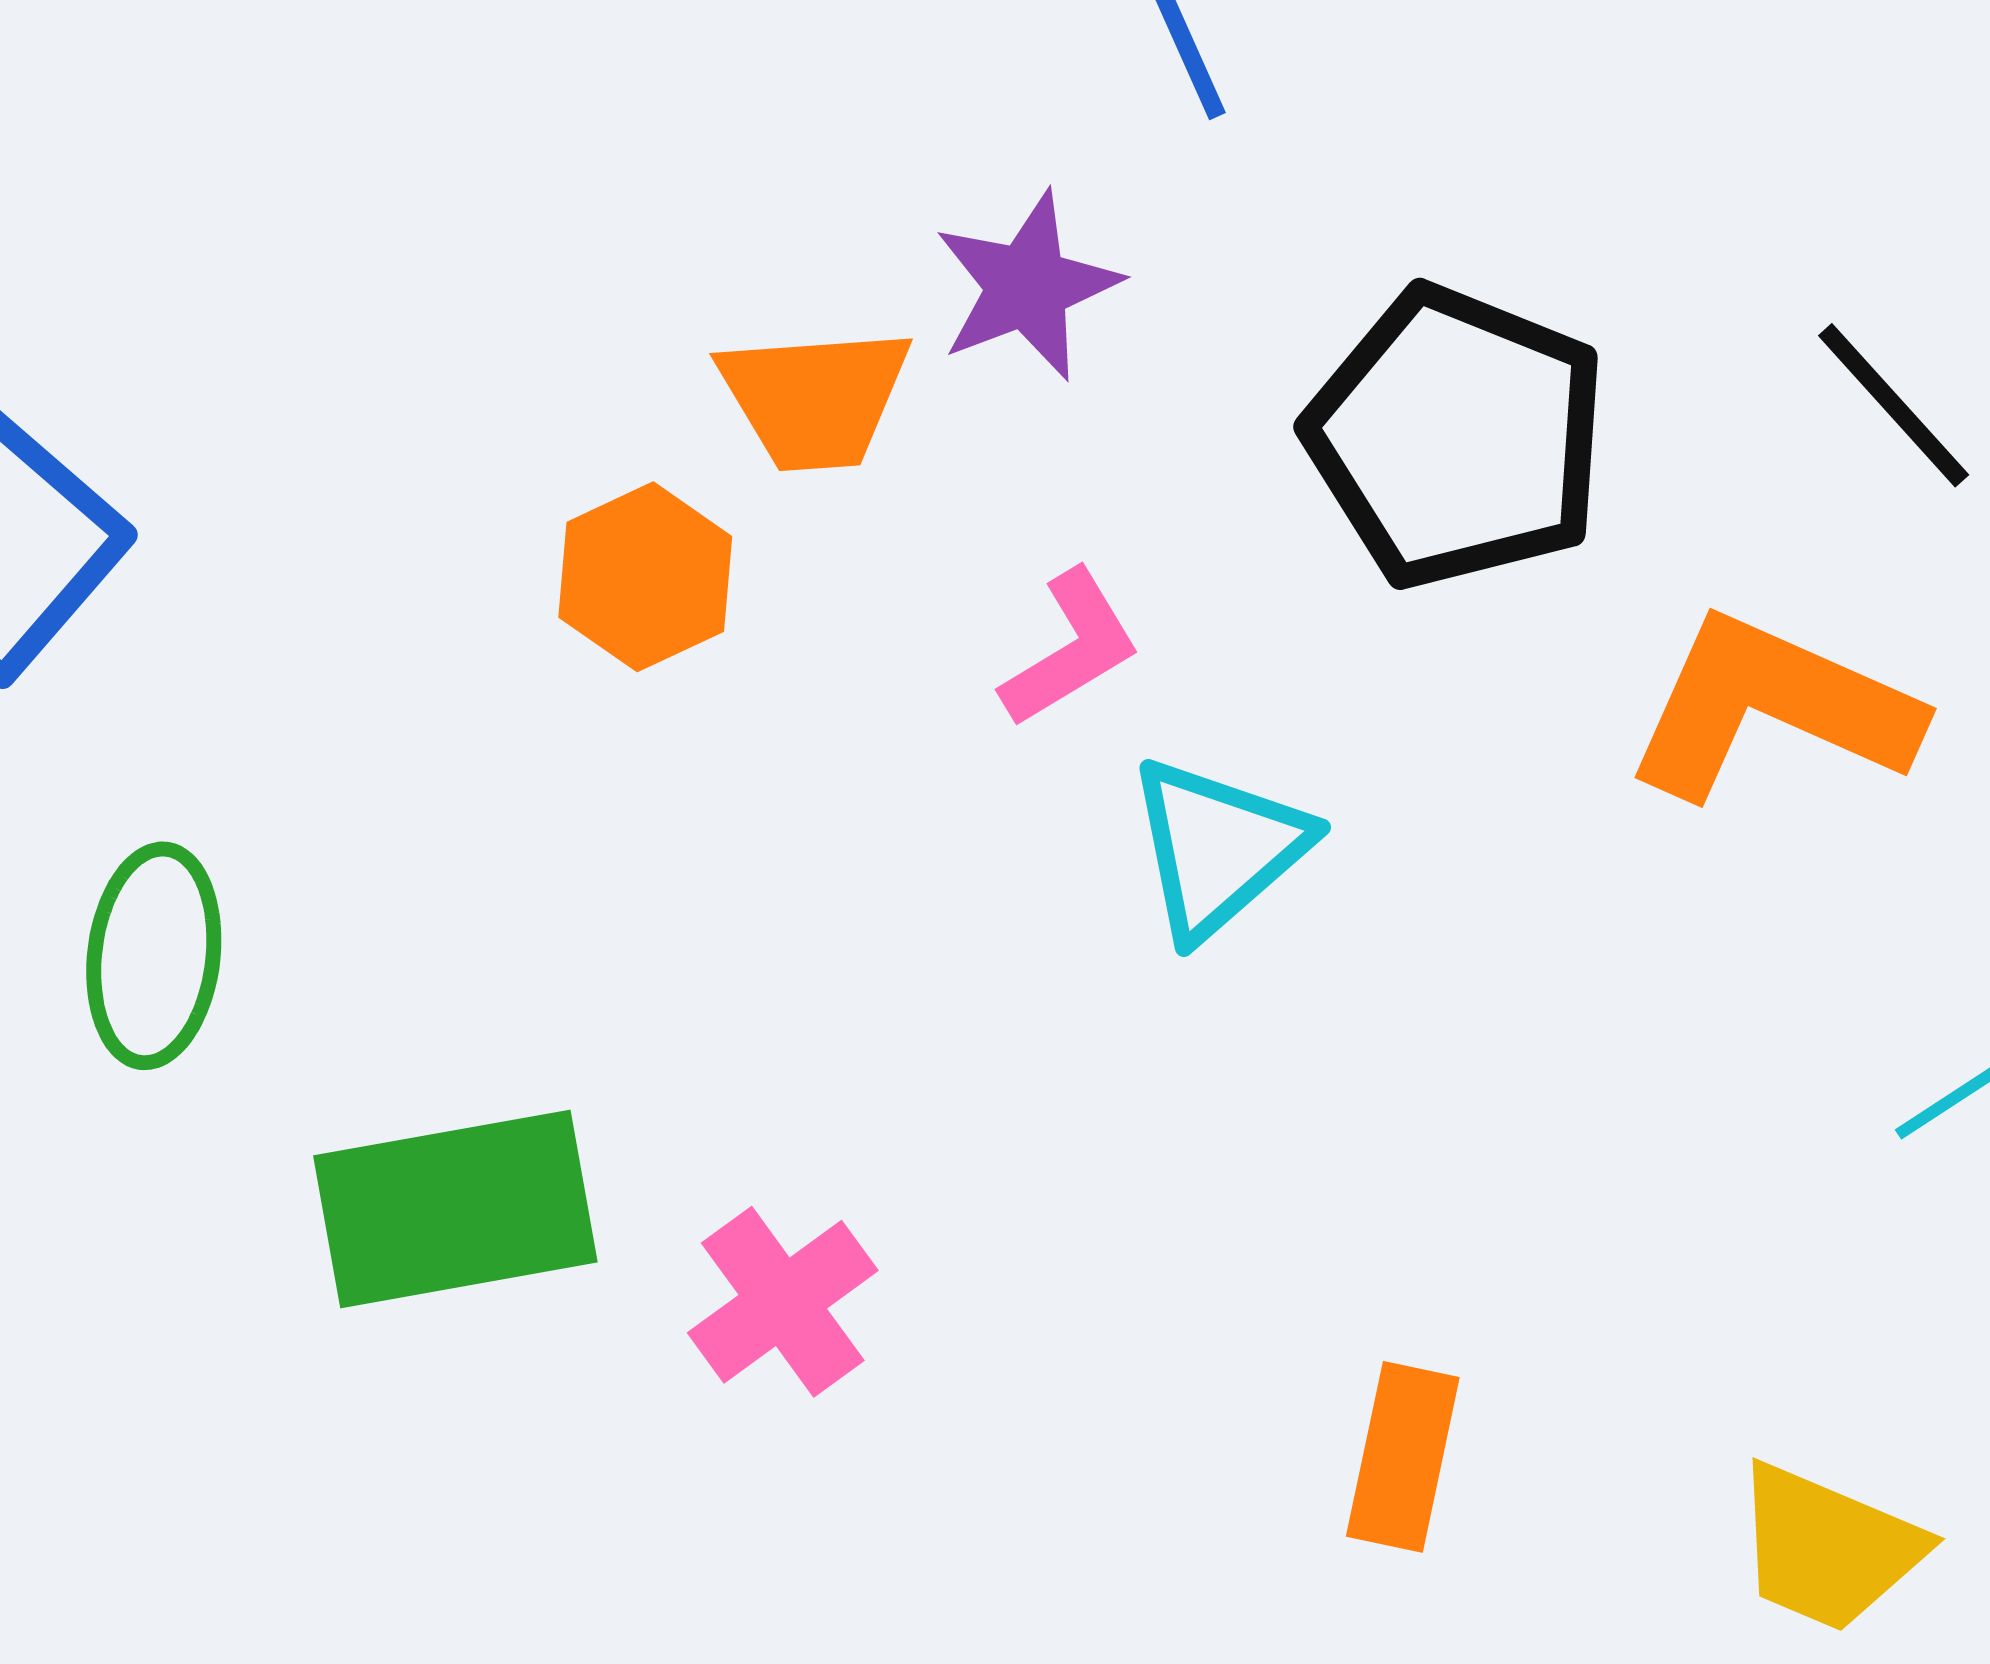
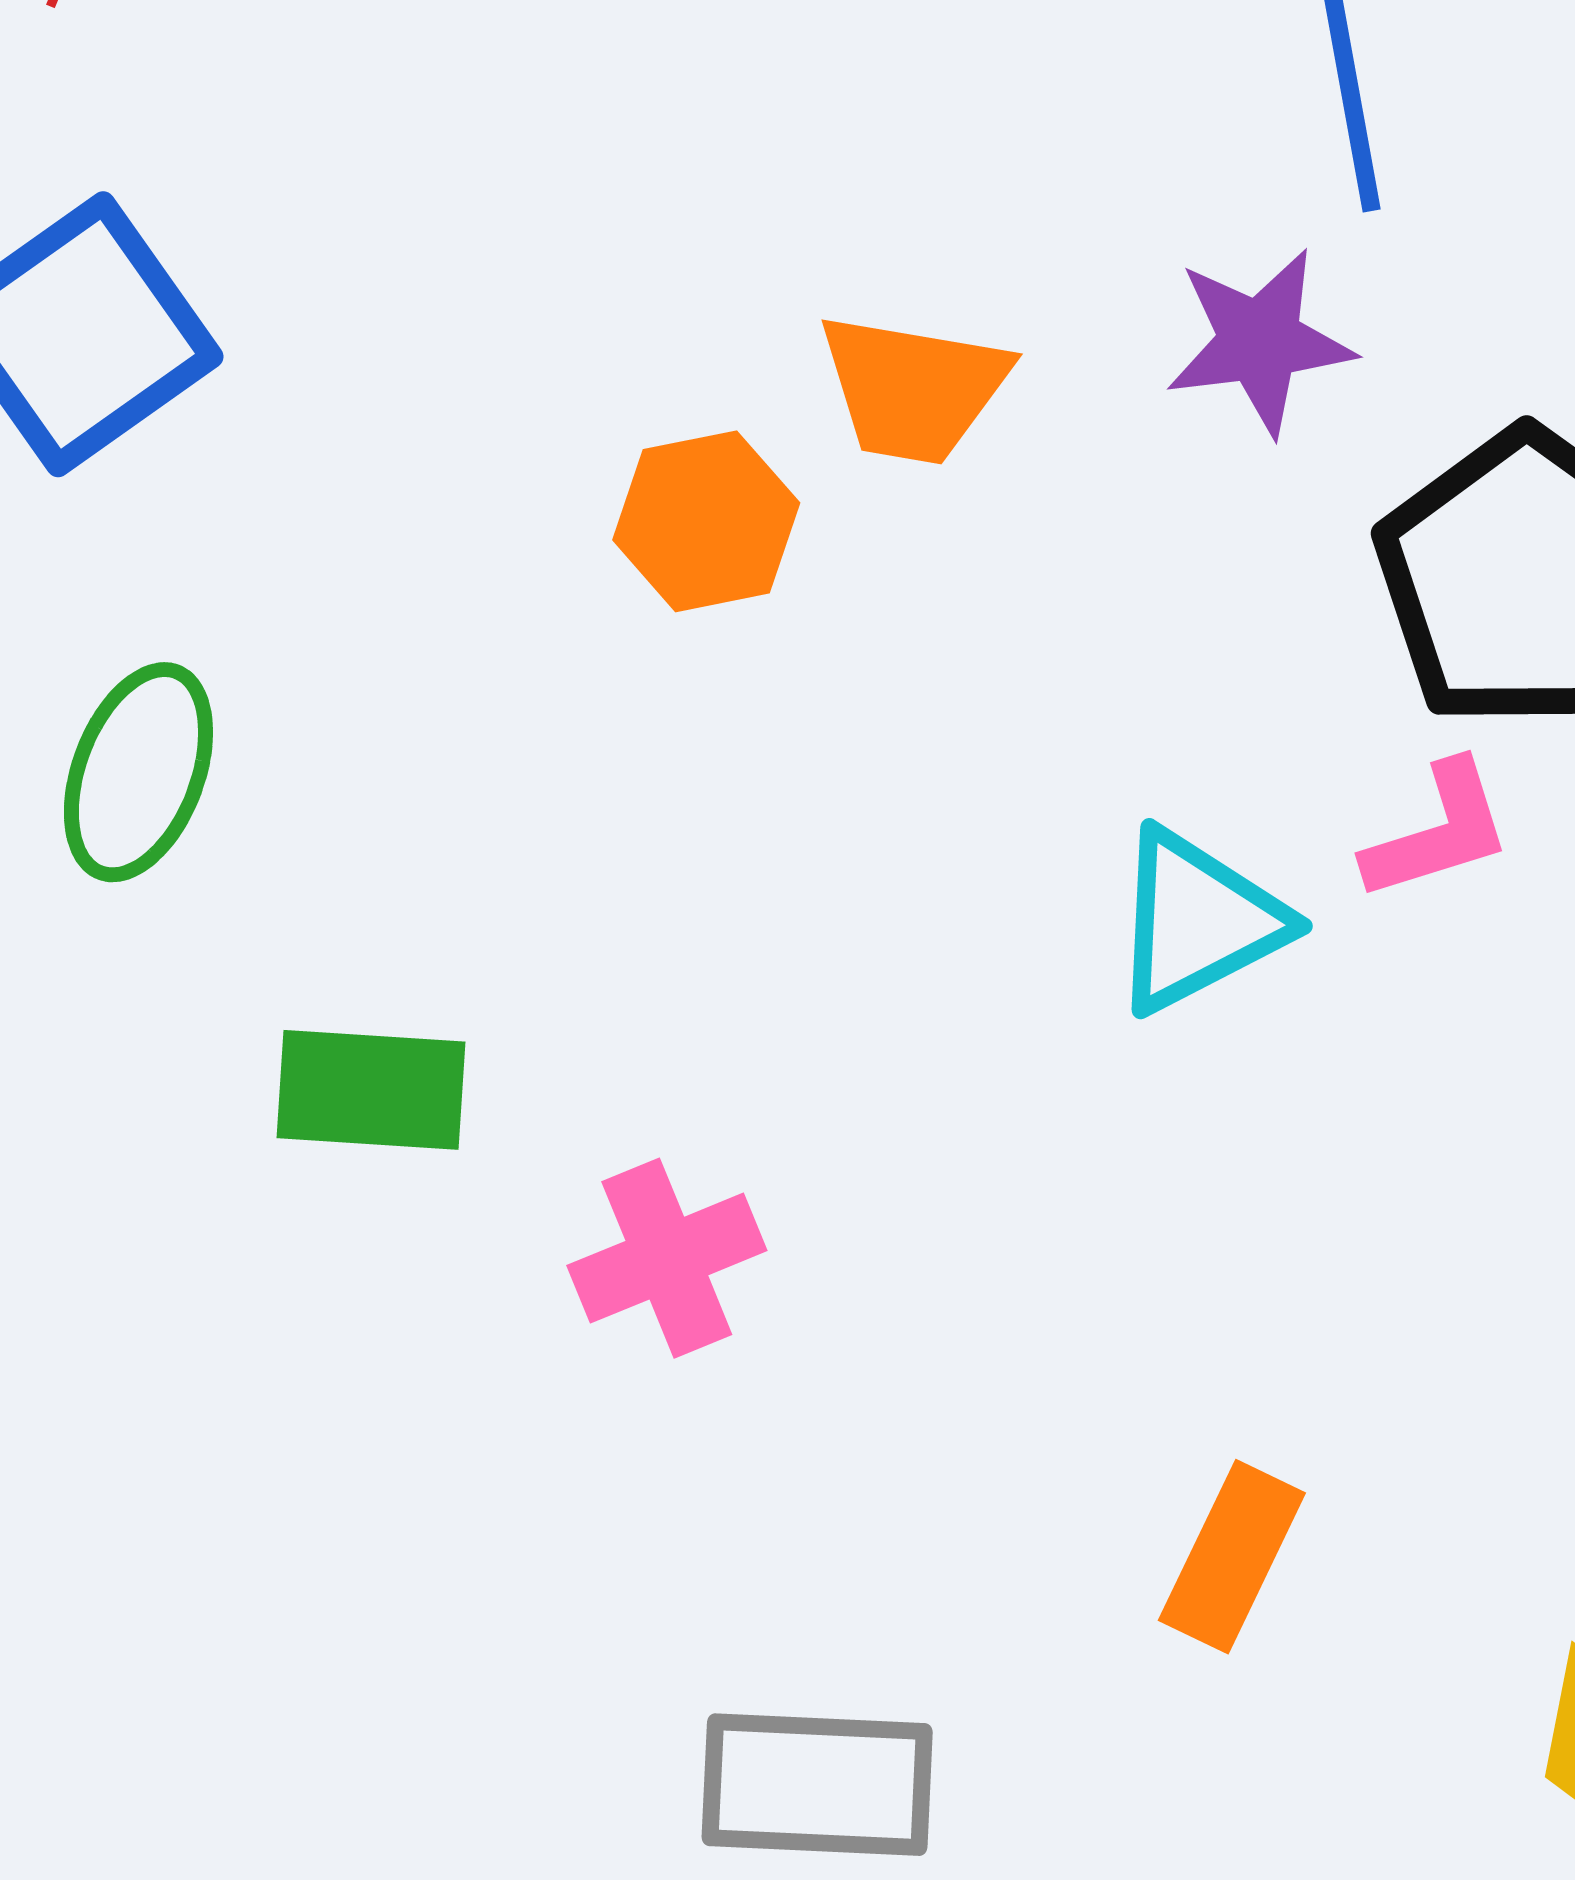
purple star: (1027, 286) -> (1260, 341), moved
pink L-shape: (1071, 649) -> (1438, 832), moved
green rectangle: (455, 1209) -> (371, 1090), size x0.7

